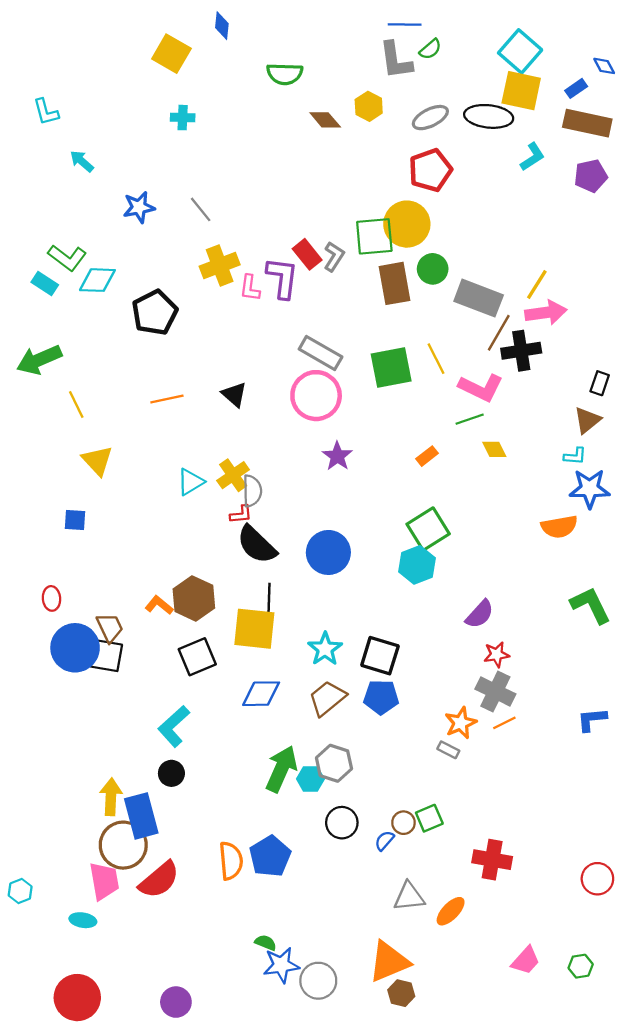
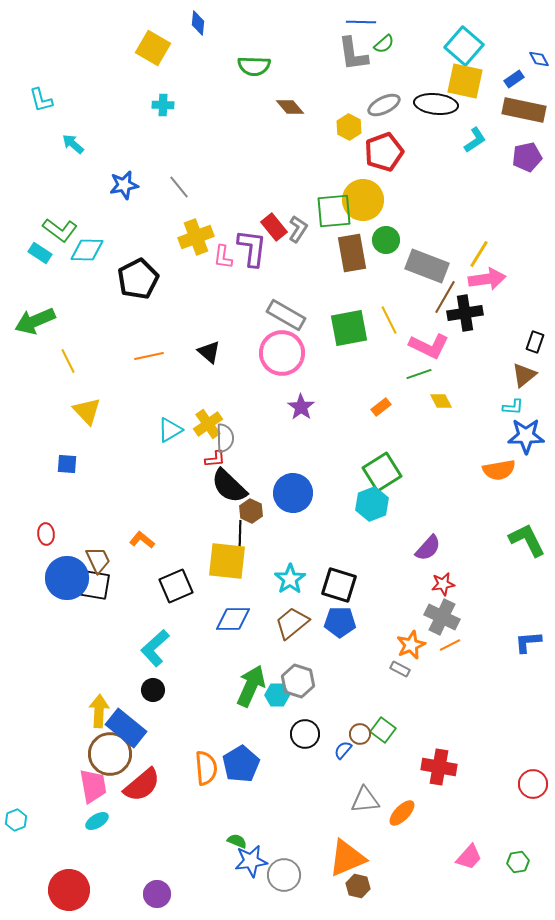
yellow hexagon: (369, 106) -> (349, 127), moved
brown hexagon: (194, 598) -> (251, 511), moved, size x0.6
blue rectangle: (141, 816) -> (126, 728), turned -36
green square: (429, 818) -> (383, 730), turned -30
cyan hexagon: (20, 891) -> (16, 820), moved
cyan ellipse: (83, 920) -> (97, 821), moved, turned -40

